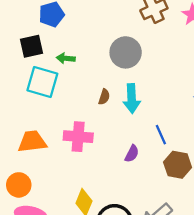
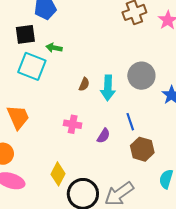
gray circle: (126, 52) -> (141, 76), moved
pink cross: (78, 137) -> (73, 124), moved, size x0.7
orange trapezoid: (32, 142) -> (18, 117), turned 68

